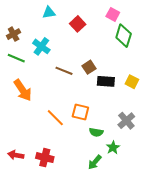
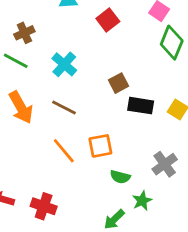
brown cross: (14, 34) -> (24, 33), moved
cyan cross: (41, 46) -> (64, 64), moved
brown line: (64, 71) -> (64, 108), moved
orange square: (80, 112) -> (100, 146), turned -30

